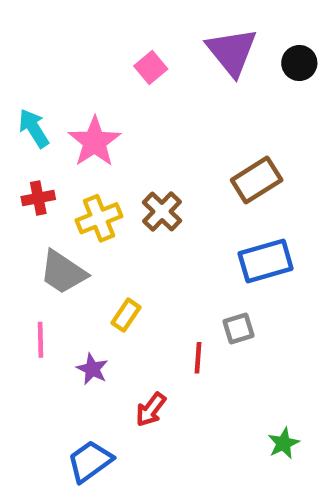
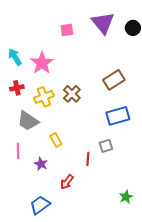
pink square: (151, 68) -> (67, 30), turned 32
yellow rectangle: (126, 315) -> (56, 140), turned -64

